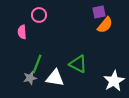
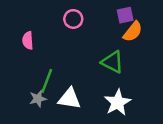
pink circle: (39, 15) -> (73, 19), moved
green triangle: (78, 64) -> (112, 62), moved
white star: (114, 81) -> (118, 102), moved

